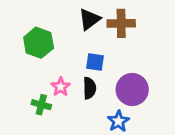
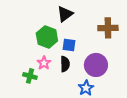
brown cross: (121, 23) -> (108, 28), moved
green hexagon: (39, 43) -> (47, 37), moved

